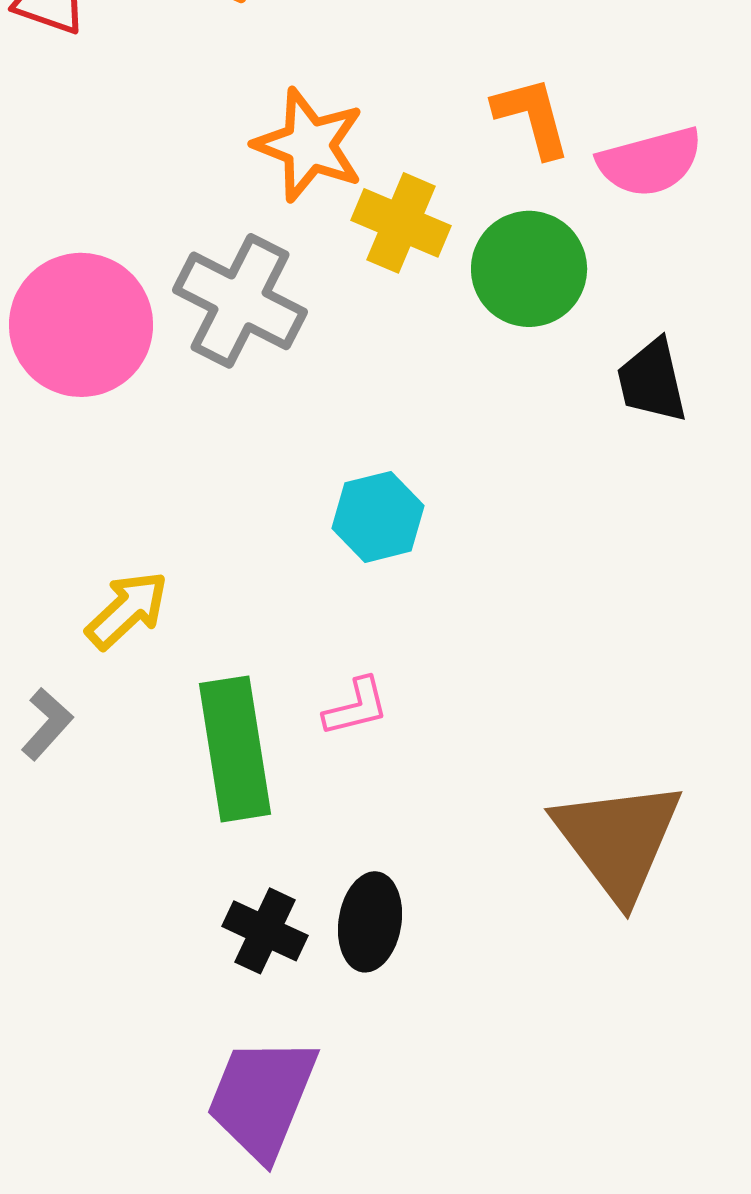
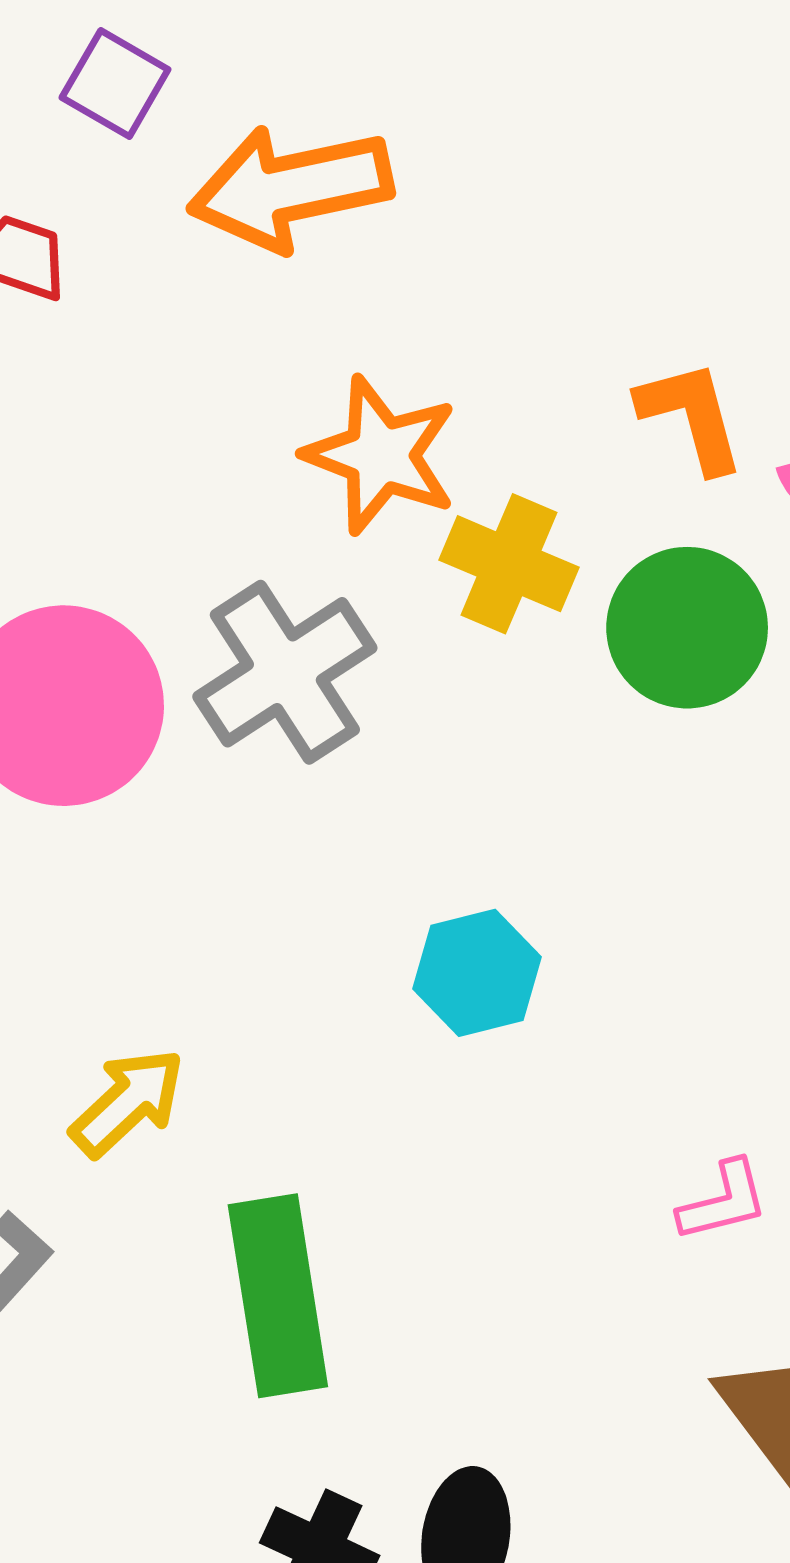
gray cross: (240, 301) -> (285, 672), turned 30
pink L-shape: (356, 707) -> (723, 1201), moved

